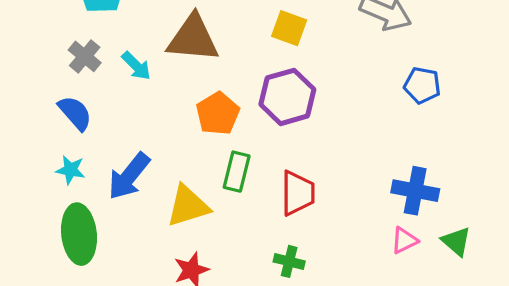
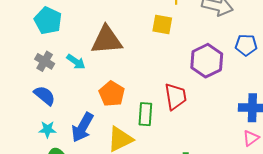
purple hexagon: (287, 97) -> (207, 61), moved
orange pentagon: (218, 114) -> (112, 94), moved
red trapezoid: (298, 193) -> (176, 96), moved

